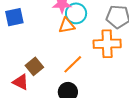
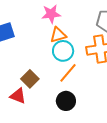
cyan circle: (76, 13) -> (63, 51), moved

